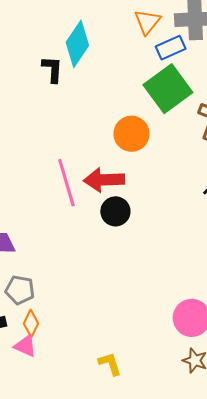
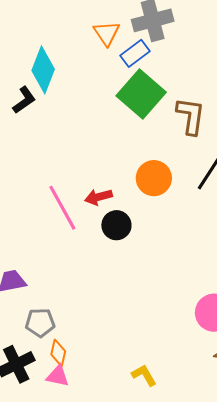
black L-shape: (52, 69) -> (24, 100), turned 64
orange circle: (132, 134) -> (154, 178), moved
red arrow: (104, 180) -> (98, 197), size x0.7

